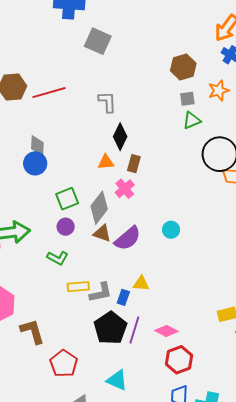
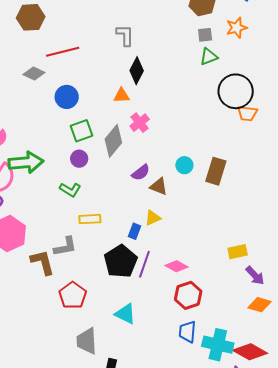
red line: (49, 93) -> (63, 52), moved
gray diamond: (37, 146) -> (34, 74), moved, turned -70
blue circle: (35, 163) -> (67, 97), moved
brown rectangle: (134, 164) -> (216, 171), moved, size x1.5
brown triangle: (102, 233) -> (159, 186), moved
purple semicircle: (128, 238) -> (141, 172), size x0.7
yellow triangle: (141, 283) -> (153, 218), turned -30
gray L-shape: (101, 293) -> (65, 247), moved

